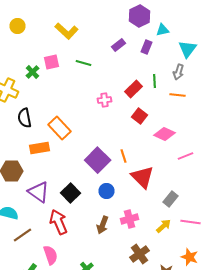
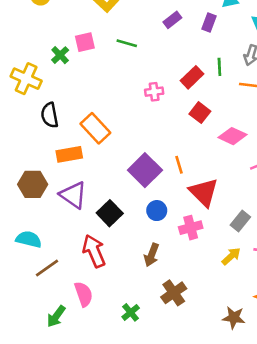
purple triangle: (38, 192) -> (73, 195), moved
pink cross: (130, 219) -> (191, 228), moved
brown cross: (140, 254) -> (174, 293), moved

